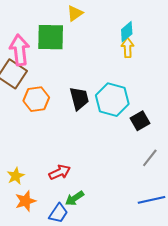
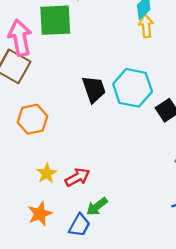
orange hexagon: (36, 99) -> (32, 119), moved
yellow star: (16, 176) -> (47, 173), moved

